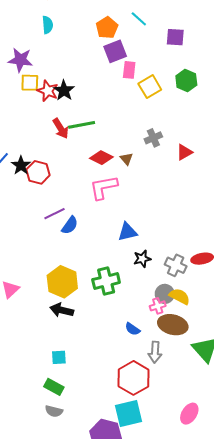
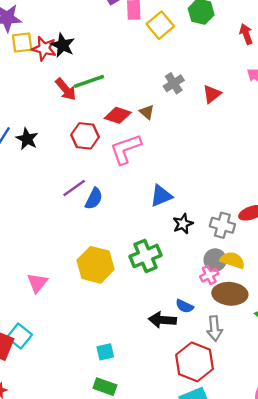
red hexagon: (38, 172) -> (85, 136), moved
black arrow: (62, 310) -> (162, 320), moved

